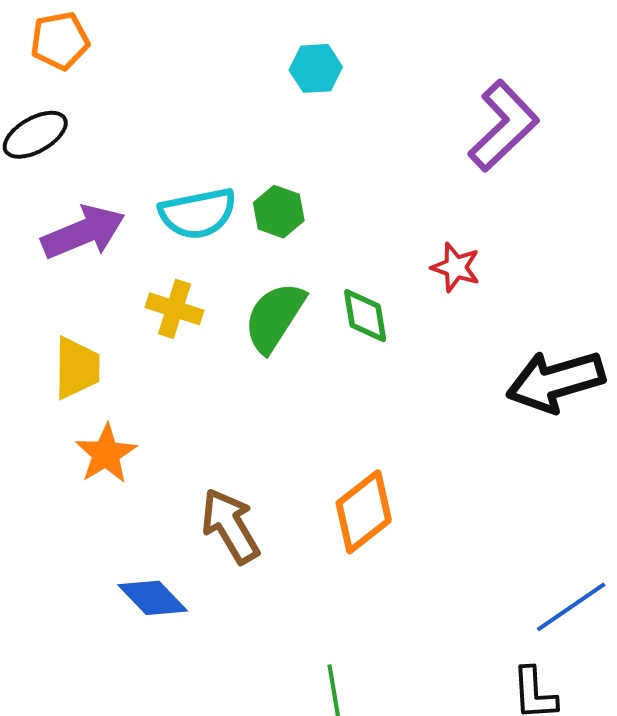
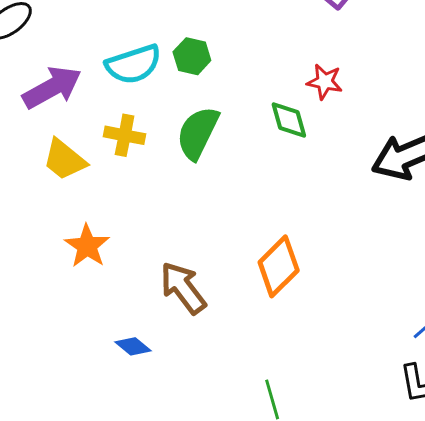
green diamond: (365, 316) -> (289, 120), moved
yellow trapezoid: (77, 368) -> (64, 160), moved, turned 135
blue diamond: (153, 598) -> (133, 346), size x0.7

